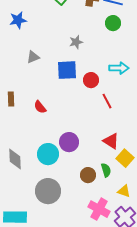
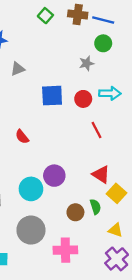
gray star: (76, 42) -> (87, 63), moved
gray triangle: (33, 57) -> (18, 69), moved
red circle: (91, 80) -> (83, 99), moved
pink cross: (99, 209) -> (65, 250), moved, turned -30

